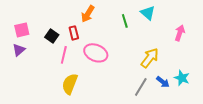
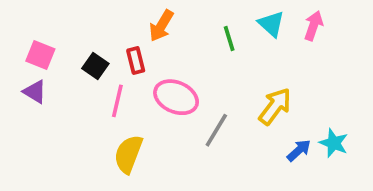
pink square: (22, 30) -> (40, 55), turned 35
pink arrow: (180, 33) -> (314, 26), moved
purple triangle: (19, 50) -> (35, 92), turned -48
blue arrow: (163, 82) -> (299, 150), turned -80
gray line: (141, 87) -> (216, 130), moved

